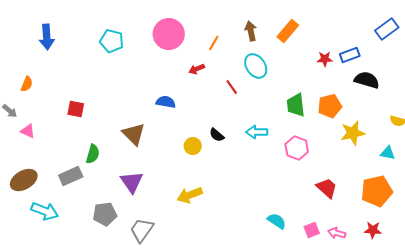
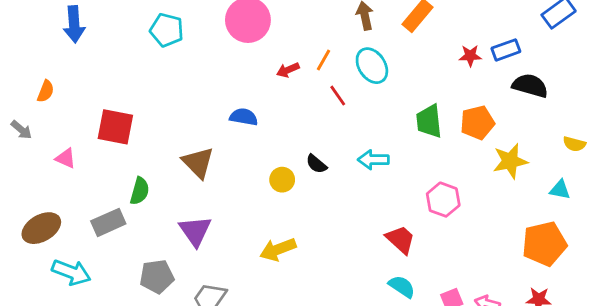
orange line: (214, 43) -> (323, 60), moved
red square: (76, 109) -> (115, 127), size x1.5
pink triangle: (28, 131) -> (66, 158), moved
pink hexagon: (297, 148) -> (443, 200), moved
red trapezoid: (327, 188) -> (400, 239), moved

